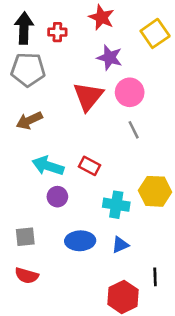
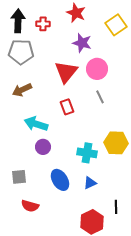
red rectangle: (90, 166) -> (67, 107), moved, turned 42
blue ellipse: (80, 241) -> (60, 180), turned 60
red semicircle: (27, 276) -> (30, 206), moved

